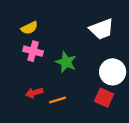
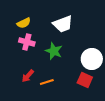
white trapezoid: (102, 29) -> (63, 24), moved
red arrow: (34, 93) -> (28, 76), turned -32

